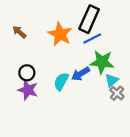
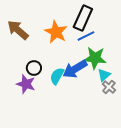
brown arrow: (19, 32) -> (18, 30), size x1.6
black circle: (27, 73) -> (34, 68), moved
blue arrow: (80, 74) -> (75, 69), size x1.4

